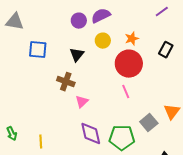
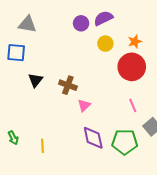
gray triangle: (15, 22) -> (27, 24), moved
blue square: (38, 50) -> (16, 53), moved
black triangle: (77, 55) -> (35, 80), moved
pink line: (126, 92) -> (133, 105), moved

